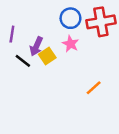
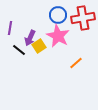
pink star: (70, 44) -> (58, 36), size x1.6
orange line: (94, 88) -> (76, 63), moved

